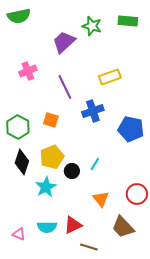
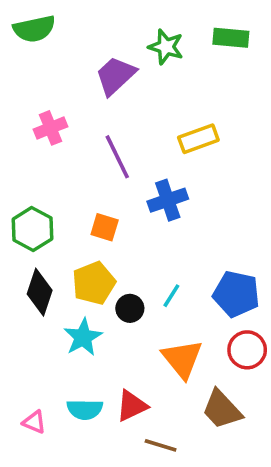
orange square: (51, 120) -> (105, 227), moved
blue pentagon: (131, 129) -> (236, 294), moved
orange triangle: (101, 199) -> (182, 359), size x1.4

